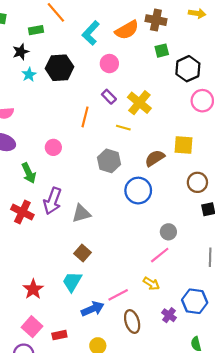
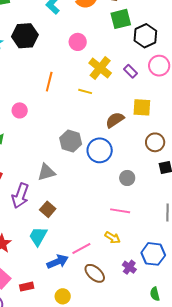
green square: (162, 51) -> (121, 19), size x1.5
pink circle: (109, 64) -> (78, 42), moved
purple rectangle: (109, 97) -> (131, 71), moved
gray hexagon: (109, 161) -> (71, 141), moved
purple arrow: (52, 201) -> (20, 196), moved
gray circle: (168, 232) -> (127, 178), moved
pink line: (160, 255) -> (120, 211), turned 48
brown ellipse: (132, 322) -> (95, 273), turned -30

